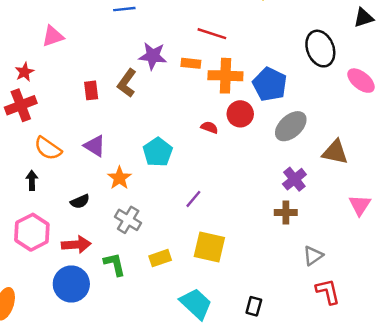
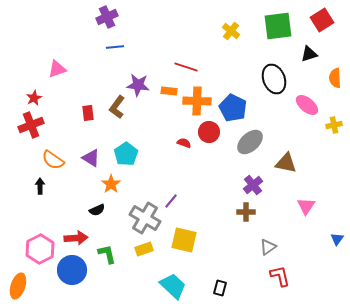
cyan pentagon: (158, 152) -> (126, 154), moved
black semicircle: (80, 201) -> (97, 210), moved
gray cross: (128, 220) -> (145, 218), moved, size x1.4
pink hexagon: (32, 232) -> (40, 249), moved

